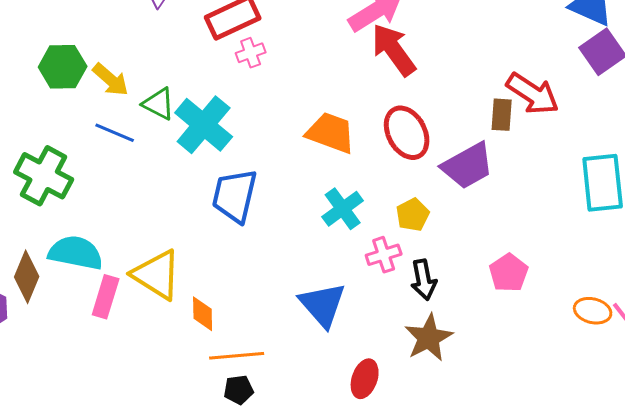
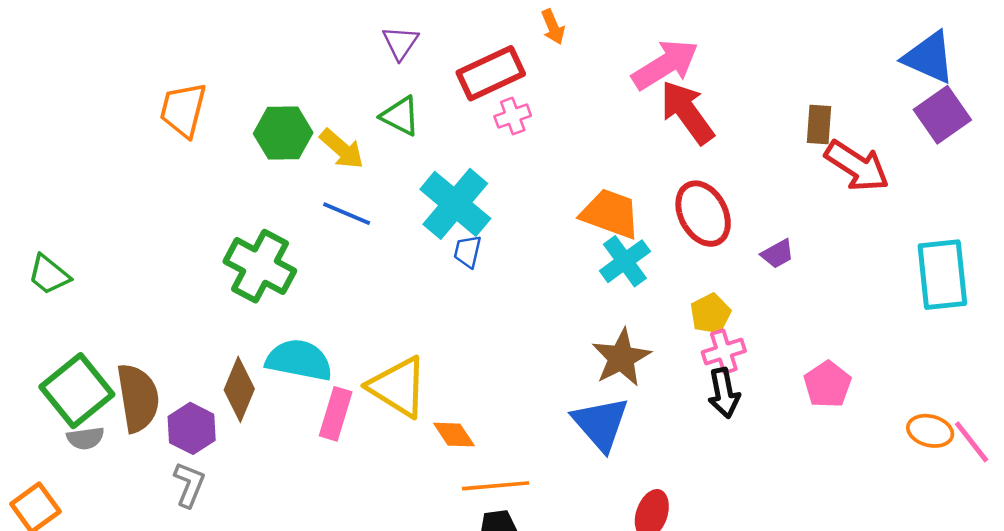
green triangle: (159, 104) -> (400, 116), moved
brown rectangle: (502, 115) -> (819, 124), moved
purple trapezoid: (468, 166) -> (778, 254), size x0.5
blue trapezoid: (235, 196) -> (467, 251), moved, size x0.5
cyan cross: (343, 209) -> (625, 261), moved
pink cross: (384, 255) -> (724, 352), moved
orange diamond: (203, 314) -> (454, 435), turned -33
brown star: (429, 338) -> (621, 358), moved

